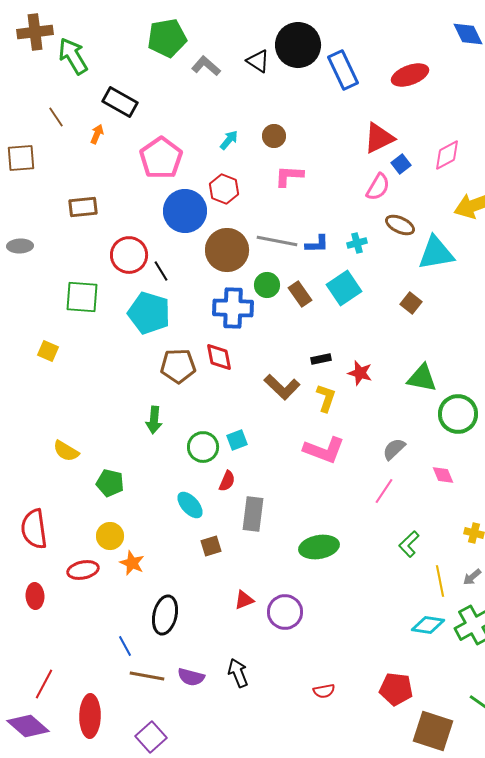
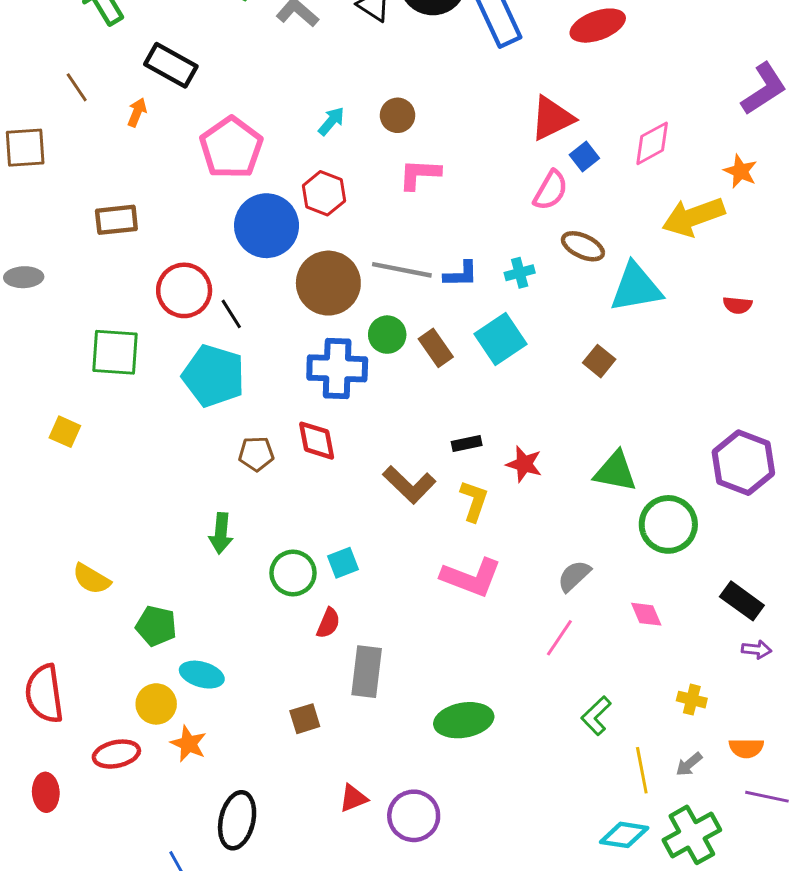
brown pentagon: (178, 366) -> (256, 454), size x0.7
cyan ellipse: (190, 505) -> (202, 675), moved, turned -32

